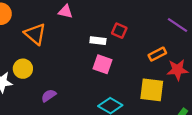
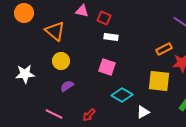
red square: (119, 31) -> (104, 18), moved
pink square: (102, 64) -> (107, 67), moved
yellow circle: (23, 69) -> (61, 61), moved

